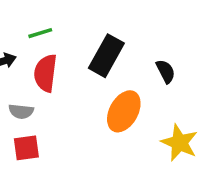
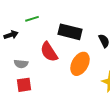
black rectangle: (106, 56) -> (70, 32), turned 75
red semicircle: (45, 73) -> (49, 52), moved, turned -40

